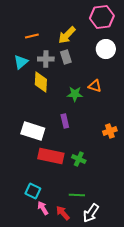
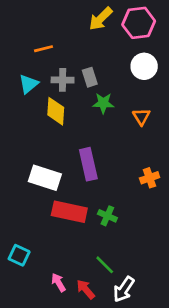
yellow arrow: (67, 35) -> (101, 19), moved
orange triangle: (95, 86) -> (141, 117), moved, turned 40
green star: (75, 94) -> (103, 103), moved
purple rectangle: (65, 121) -> (88, 164), size x1.6
cyan square: (33, 191) -> (19, 255), moved
green line: (77, 195) -> (105, 265), turned 42

